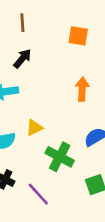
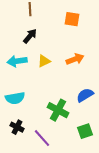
orange arrow: (82, 89) -> (75, 59), turned 66
yellow triangle: (34, 128) -> (44, 61), moved

